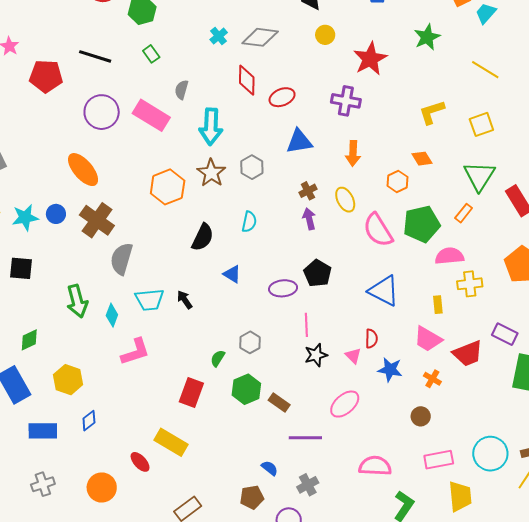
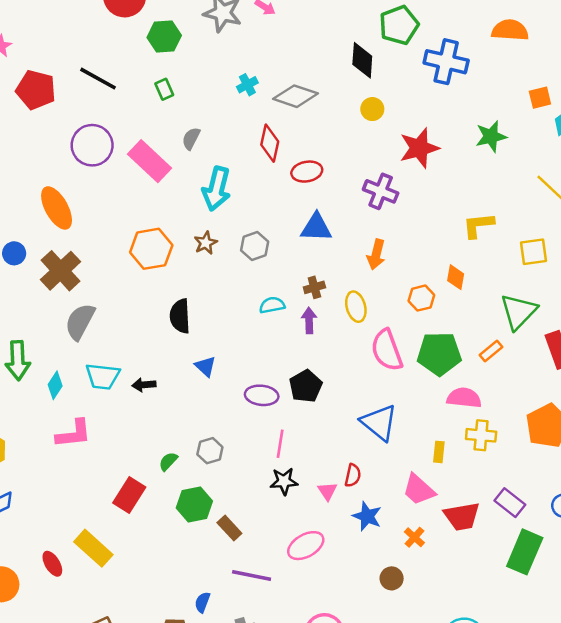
orange diamond: (422, 159) -> (456, 277), turned 30
brown star: (211, 173) -> (206, 243), size x0.7
cyan semicircle: (249, 222) -> (272, 305), moved, turned -125
black semicircle: (203, 237) -> (180, 316), turned 140
black arrow: (185, 300) -> (144, 385), turned -72
blue semicircle: (270, 468) -> (202, 602), turned -120

